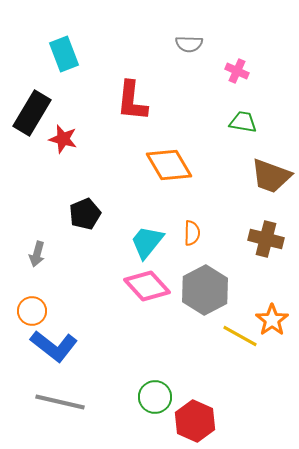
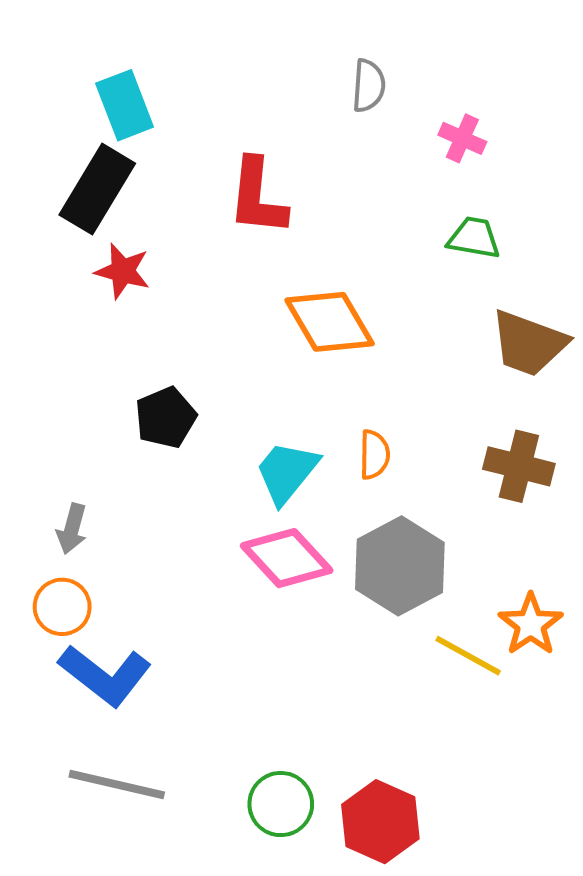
gray semicircle: (189, 44) -> (369, 86), turned -88
black rectangle: (32, 113) -> (97, 189), moved
gray arrow: (37, 254) -> (72, 529), moved
green circle: (155, 397) -> (281, 804), moved

